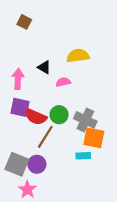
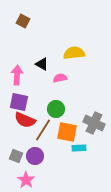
red semicircle: (36, 117) -> (25, 120), moved
gray cross: (85, 120) -> (94, 123), moved
orange square: (94, 138) -> (67, 132), moved
gray square: (17, 164) -> (16, 156), size x0.6

